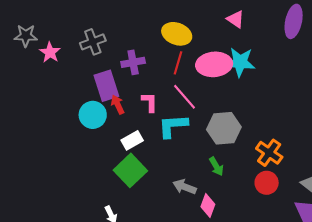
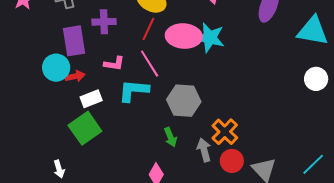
pink L-shape: (150, 102) -> (114, 64), turned 90
red arrow: (118, 105) -> (75, 76), moved, turned 96
red circle: (267, 183) -> (232, 161), moved
gray arrow: (185, 187) -> (204, 150), moved, turned 45

